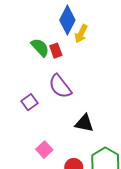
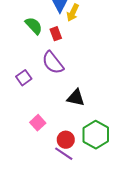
red rectangle: (56, 51) -> (56, 34), moved

